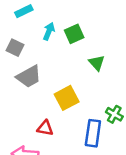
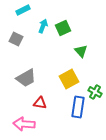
gray trapezoid: (29, 77) -> (26, 78), moved
yellow square: (67, 98) -> (69, 79), moved

